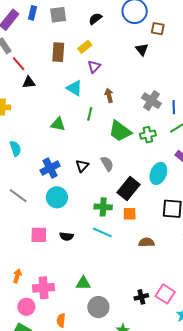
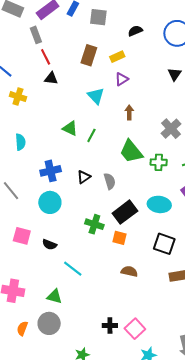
green line: (90, 114) -> (91, 135), moved
cyan ellipse: (158, 173) -> (159, 204), turned 60
cyan line: (102, 232) -> (73, 269), moved
gray circle: (98, 307) -> (49, 323), moved

